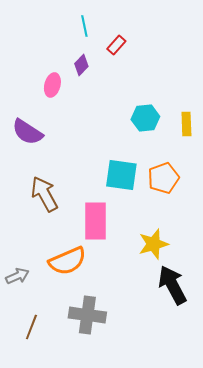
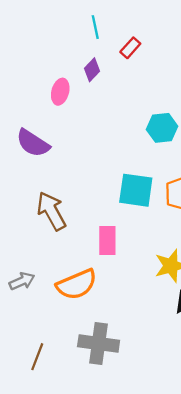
pink rectangle: (95, 221) -> (107, 241), size x0.7
gray arrow: (17, 276) -> (22, 281), moved

